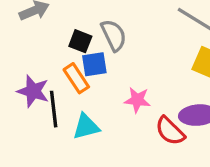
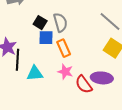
orange rectangle: (76, 78) -> (64, 48), moved
pink star: (137, 100) -> (65, 72), moved

